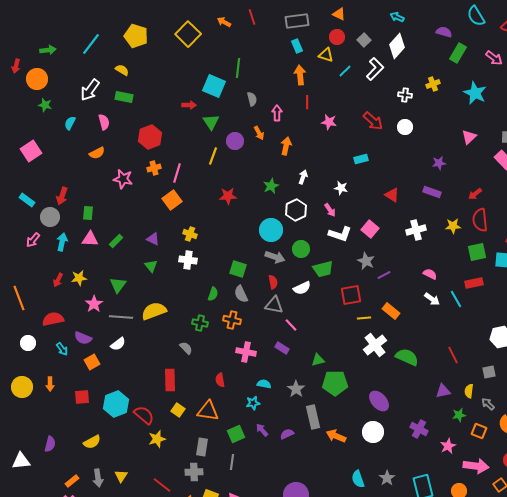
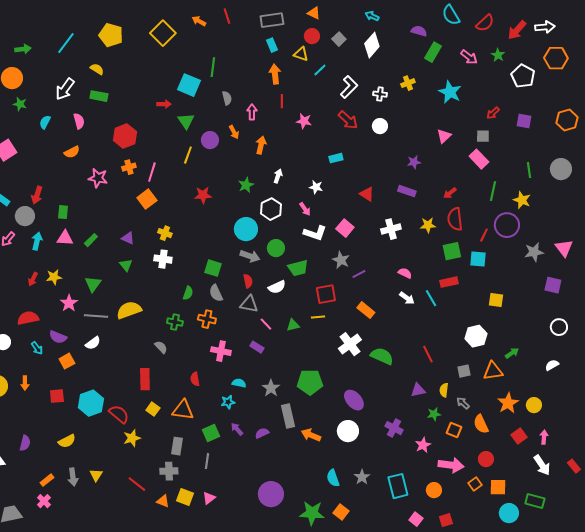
white L-shape: (375, 69) -> (349, 87), moved
yellow line: (364, 318) -> (318, 317), moved
green triangle: (318, 360) -> (293, 325), moved

